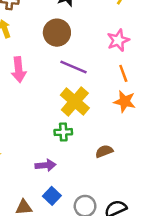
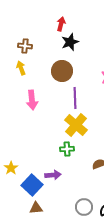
purple line: (74, 67) -> (75, 98), turned 65
blue square: (52, 196) -> (32, 185), moved, size x1.5

